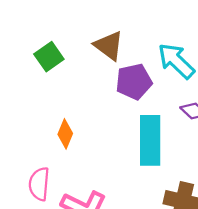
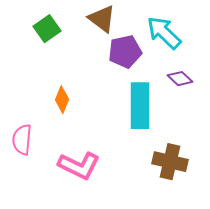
pink semicircle: (39, 184) -> (22, 140), moved

